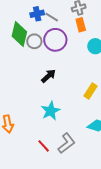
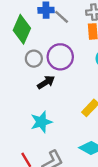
purple circle: (55, 40) -> (60, 57), moved
gray circle: (34, 41) -> (34, 59), moved

